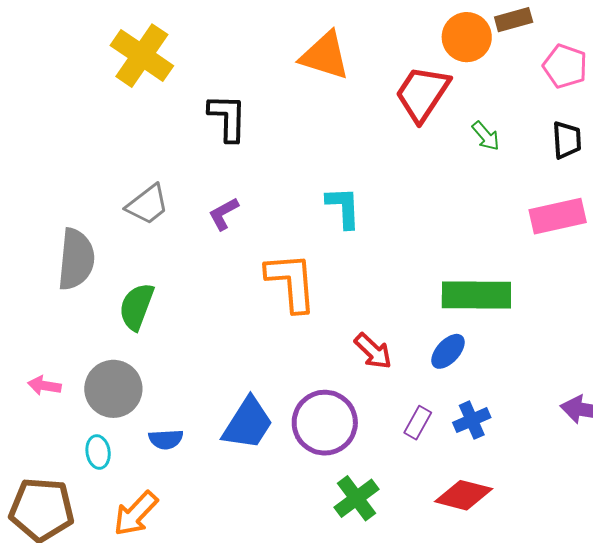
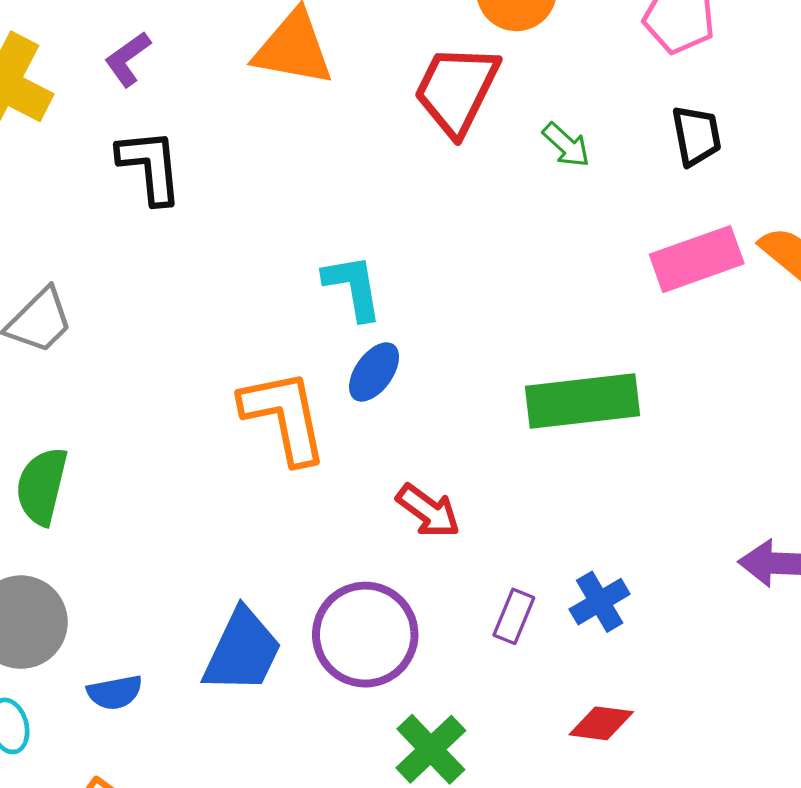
purple L-shape: (224, 214) -> (128, 59), moved
blue ellipse: (448, 351) -> (374, 372), moved
red diamond: (464, 495) -> (601, 723), size x0.7

